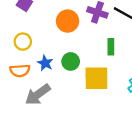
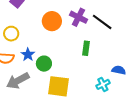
green circle: (71, 61) -> (44, 64), moved
yellow square: (96, 78) -> (58, 86), moved

